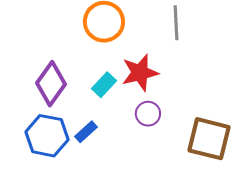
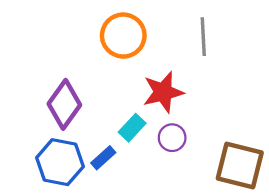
cyan rectangle: (104, 85) -> (132, 128), moved

